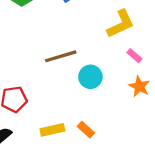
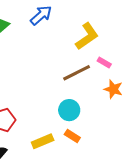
brown line: (61, 56) -> (77, 73), moved
cyan circle: (90, 77) -> (69, 110), moved

